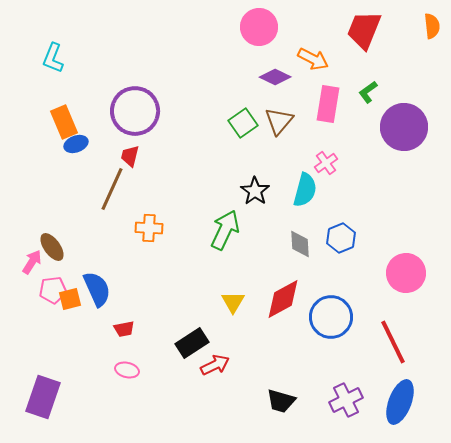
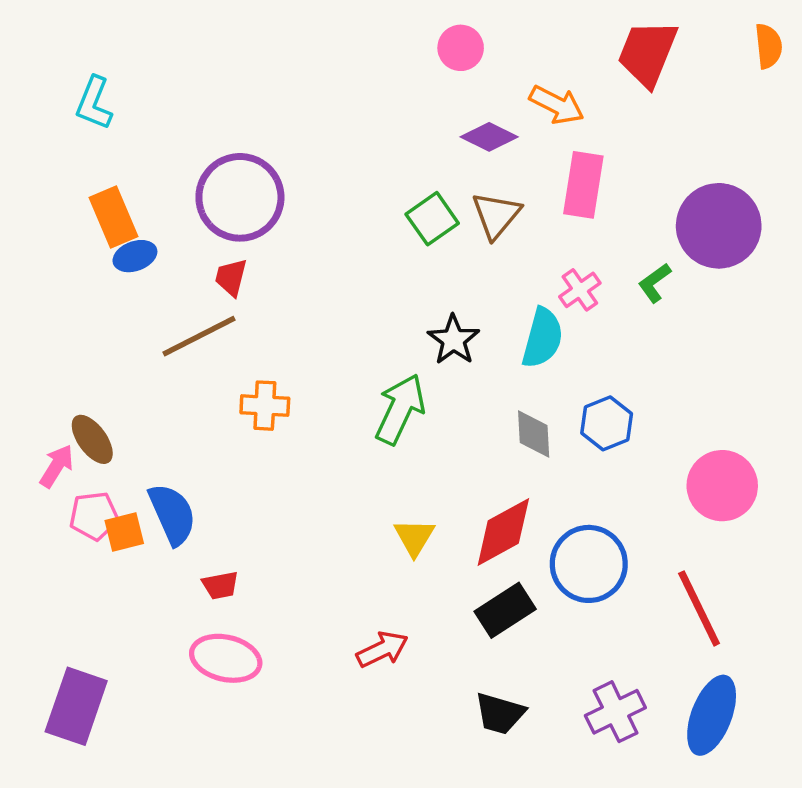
pink circle: (259, 27) -> (461, 48), size x0.7
green L-shape: (368, 92) -> (655, 283), moved
brown line: (112, 189) -> (199, 336), turned 39
black rectangle: (192, 343) -> (505, 610), moved
pink ellipse: (127, 370) -> (226, 658), size x1.6

